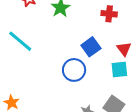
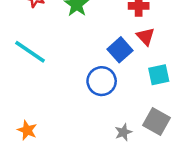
red triangle: (124, 49) -> (146, 36), moved

